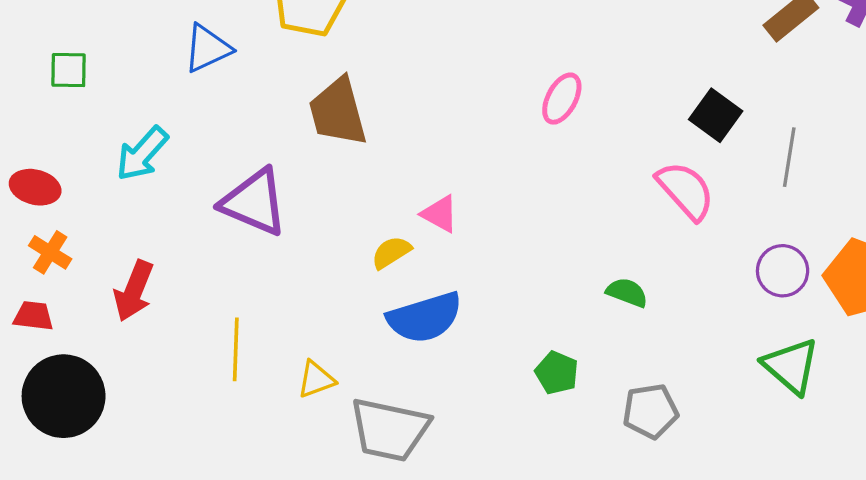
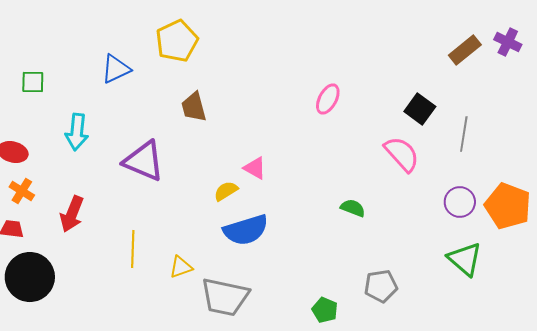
brown trapezoid: (338, 112) -> (194, 107), size x0.7
cyan arrow: (142, 154) -> (77, 132), turned -36
green semicircle: (627, 292) -> (353, 208), moved
green pentagon: (557, 373) -> (325, 310), moved

